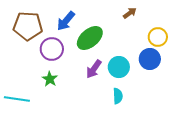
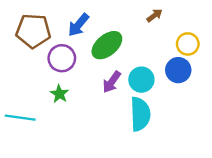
cyan semicircle: (118, 96) -> (140, 114), size x1.8

